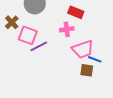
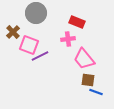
pink trapezoid: (83, 49) -> (84, 59), turned 70
blue line: (95, 59) -> (96, 92), moved

